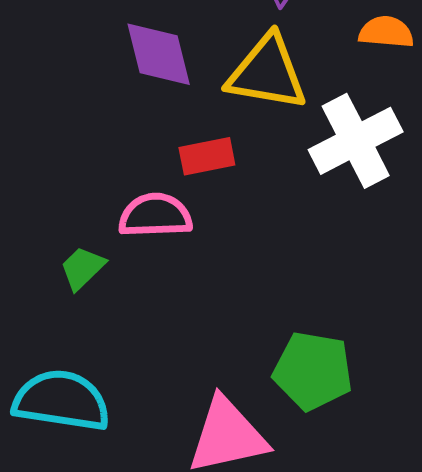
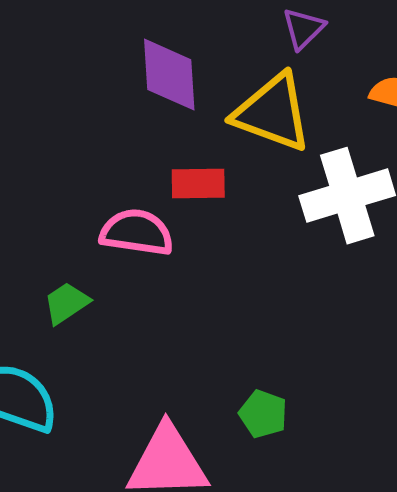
green trapezoid: (82, 268) -> (66, 303), moved
green pentagon: (313, 371) -> (263, 414), size x0.6

